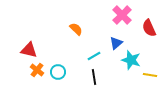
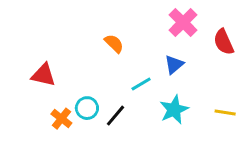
cyan star: (131, 60) -> (174, 110), moved, turned 30
orange cross: (37, 70) -> (61, 119), moved
black line: (94, 77) -> (115, 116), moved, turned 49

